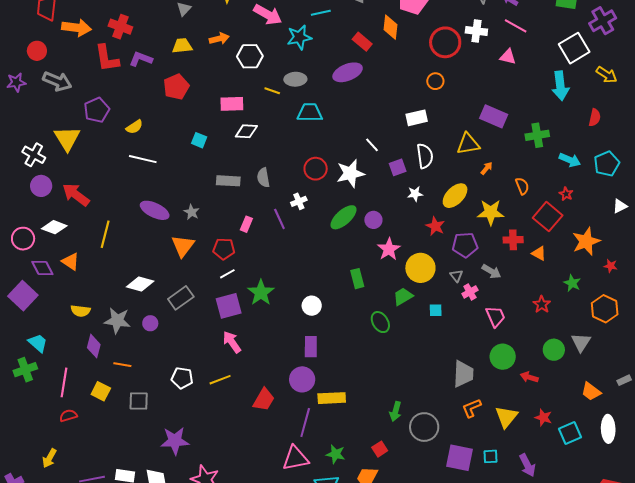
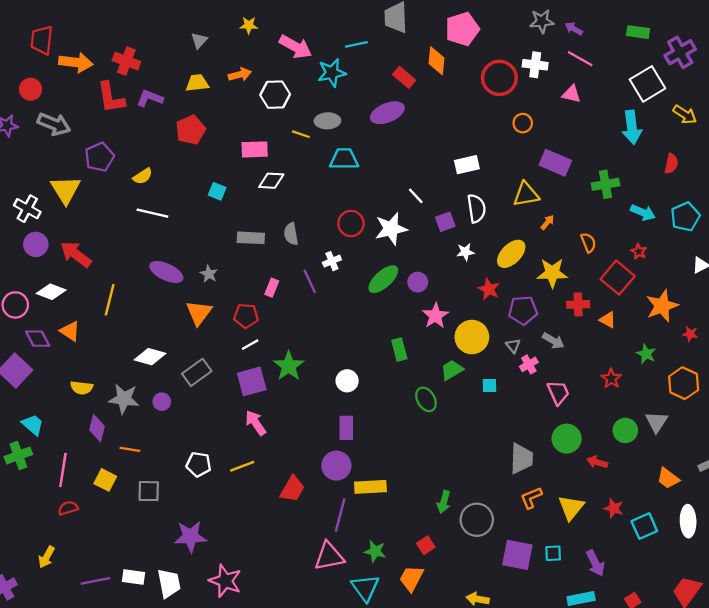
orange circle: (435, 81) -> (523, 123), moved

